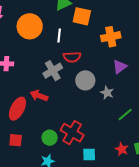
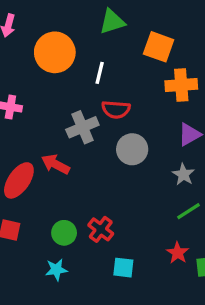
orange square: (82, 16) -> (159, 47), moved
gray star: (107, 93) -> (183, 174), moved
red cross: (72, 133) -> (101, 229), size x0.7
red star: (122, 149) -> (178, 253), moved

